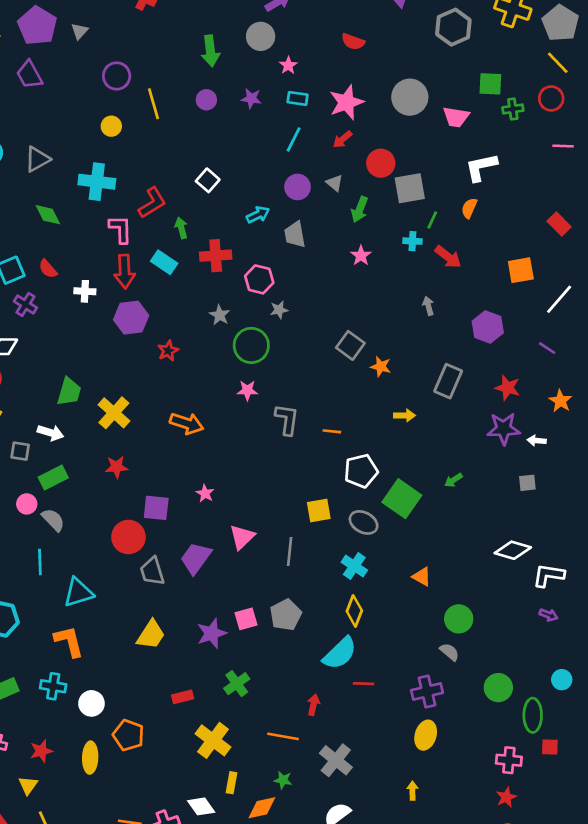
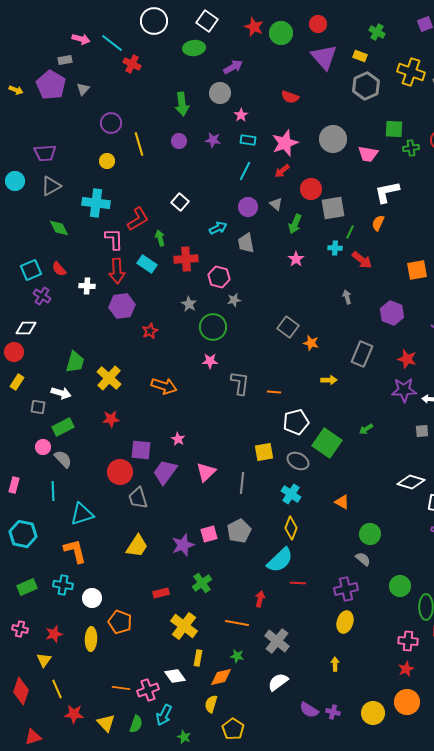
purple trapezoid: (29, 75) -> (45, 153), moved, turned -65
purple trapezoid: (196, 558) -> (165, 472), moved

